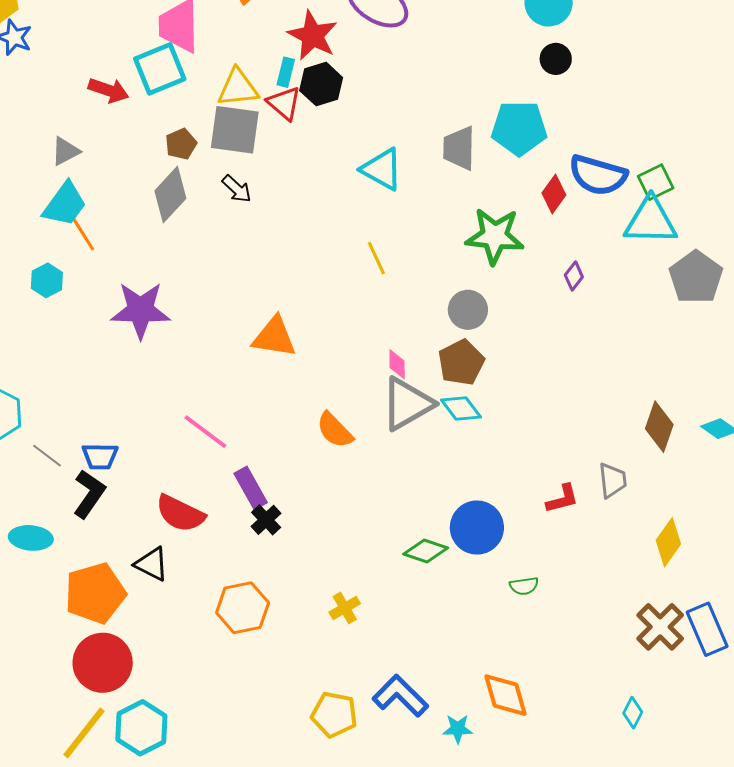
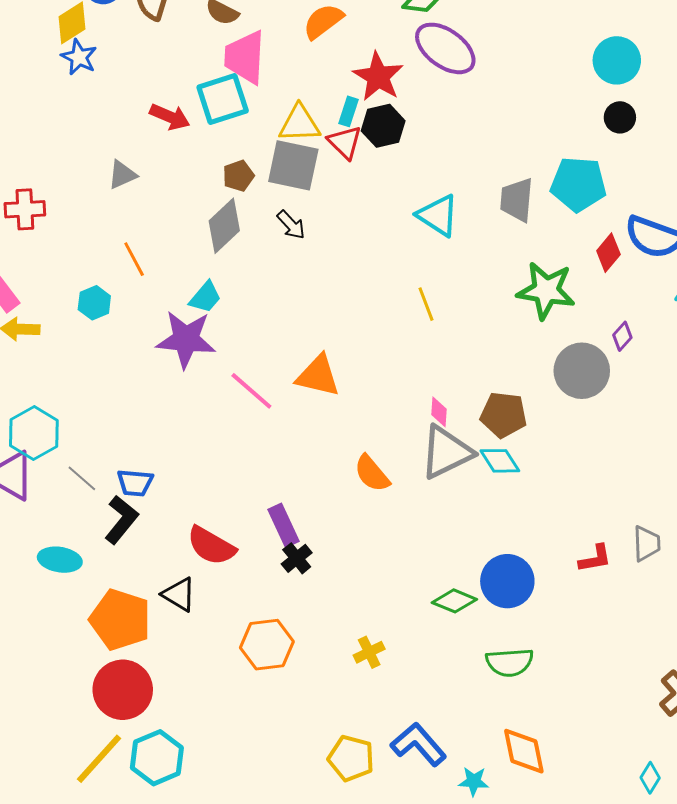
cyan trapezoid: (65, 204) -> (205, 297), moved, size x0.7
gray circle: (468, 310) -> (582, 371), moved, size x1.4
brown pentagon: (461, 362) -> (504, 415), turned 30
pink line: (205, 432) -> (251, 391), moved
green semicircle: (524, 586) -> (510, 662), moved, size x1.6
orange pentagon: (95, 593) -> (120, 620), turned 30

